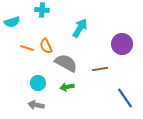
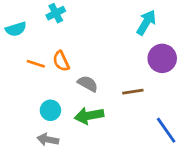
cyan cross: (42, 10) -> (56, 13), turned -32
cyan arrow: (80, 28) -> (146, 22), moved
gray semicircle: (66, 63) -> (88, 84), size x0.7
green arrow: (67, 87) -> (89, 116), size x1.5

